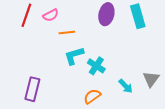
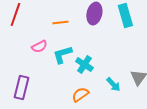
pink semicircle: (51, 15) -> (39, 47), moved
orange line: (67, 32) -> (60, 23), moved

